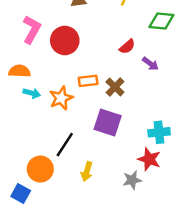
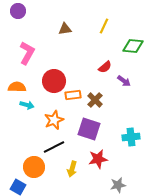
red circle: (65, 40) -> (54, 81), moved
orange star: (61, 98) -> (54, 120), moved
black line: (65, 145) -> (54, 147), turned 30
red star: (149, 159) -> (98, 159), moved, turned -30
gray star: (132, 180) -> (118, 185), moved

